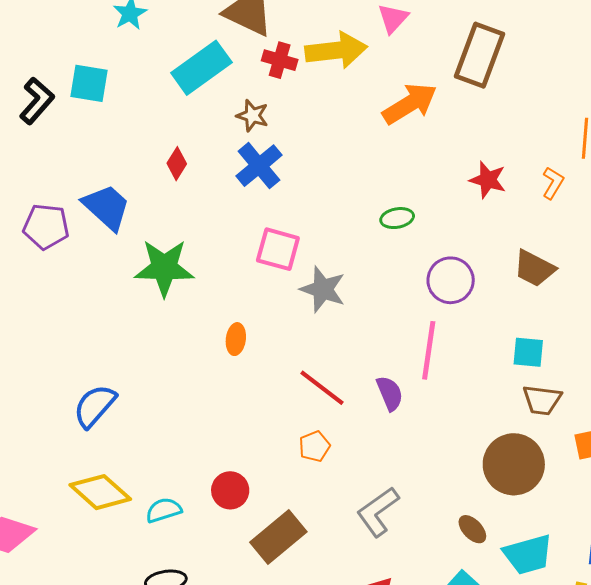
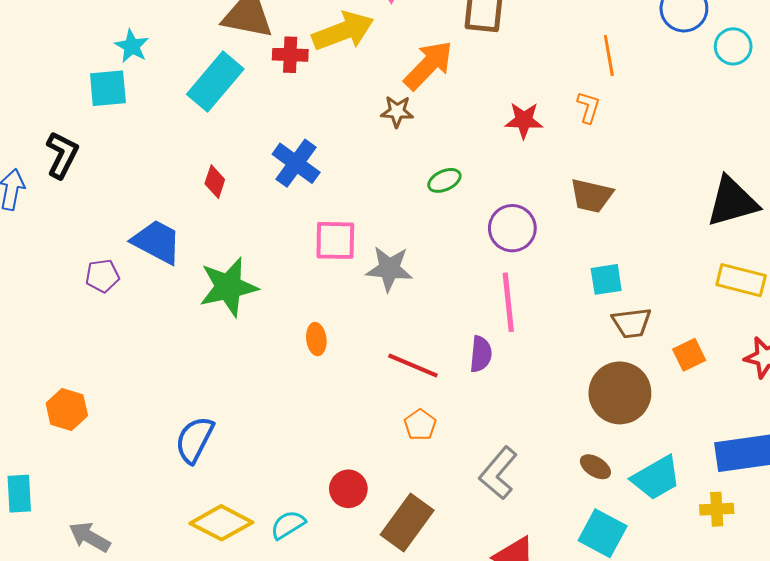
cyan square: (89, 83) -> (108, 88), moved
brown star: (252, 116) -> (397, 111), moved
purple pentagon: (46, 227) -> (102, 276), size x0.7
purple semicircle: (390, 393) -> (481, 354), turned 42

